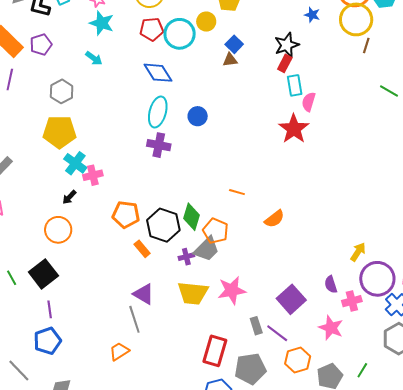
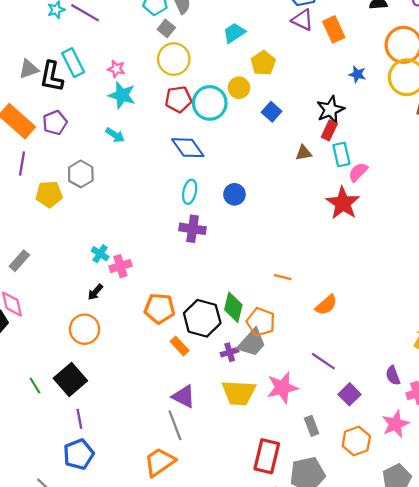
brown triangle: (230, 60) -> (304, 153), moved
pink semicircle: (309, 102) -> (358, 172), turned 30
cyan ellipse: (158, 112) -> (190, 192), size x0.7
yellow pentagon: (59, 132) -> (49, 194), moved, size x0.7
cyan cross: (75, 163) -> (100, 254), size x0.7
purple square: (291, 299) -> (349, 394), size x0.7
pink star: (331, 328) -> (395, 424), turned 30
purple line: (277, 333) -> (323, 361), moved
orange trapezoid: (119, 351) -> (160, 462), size x1.4
orange hexagon: (298, 360) -> (356, 441), moved

